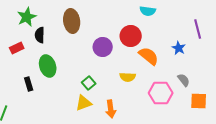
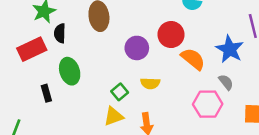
red rectangle: (17, 48) -> (32, 49), size x1.6
blue star: (179, 48) -> (230, 49), size x1.6
yellow semicircle: (128, 77) -> (150, 83), moved
gray semicircle: (184, 80) -> (226, 82), moved

